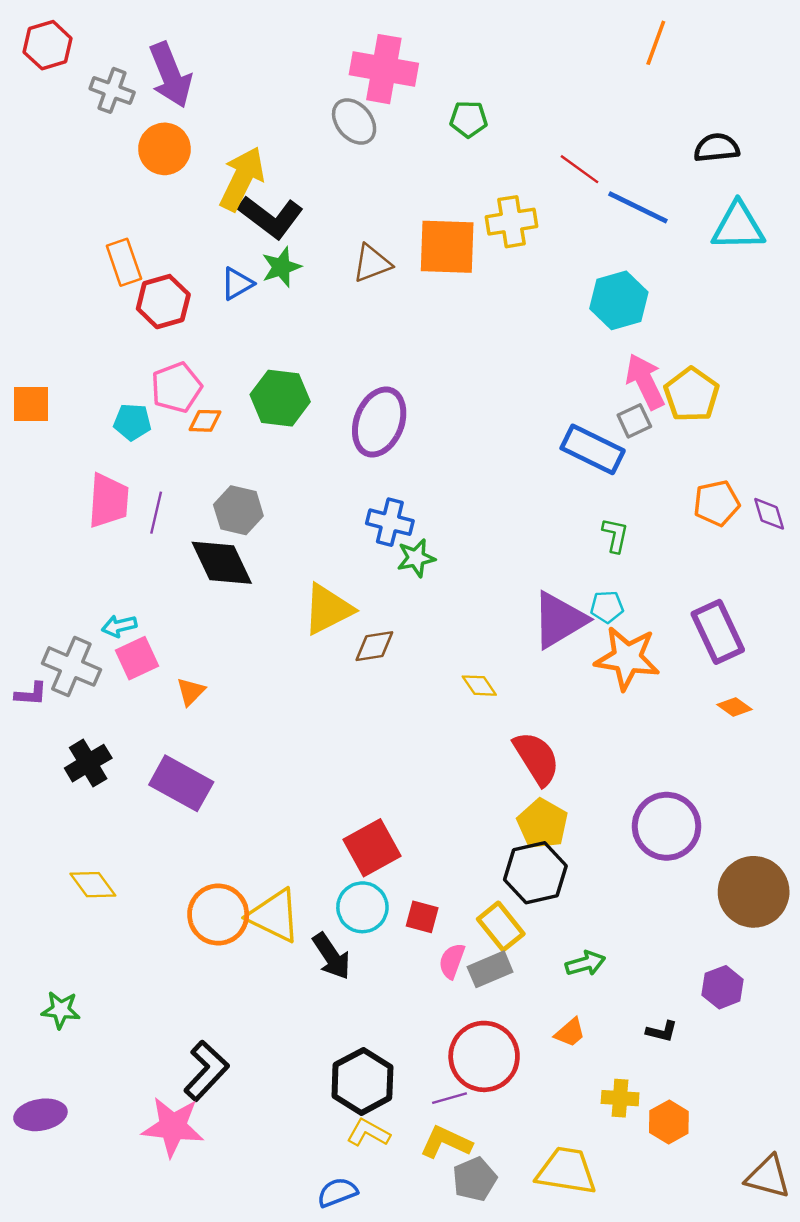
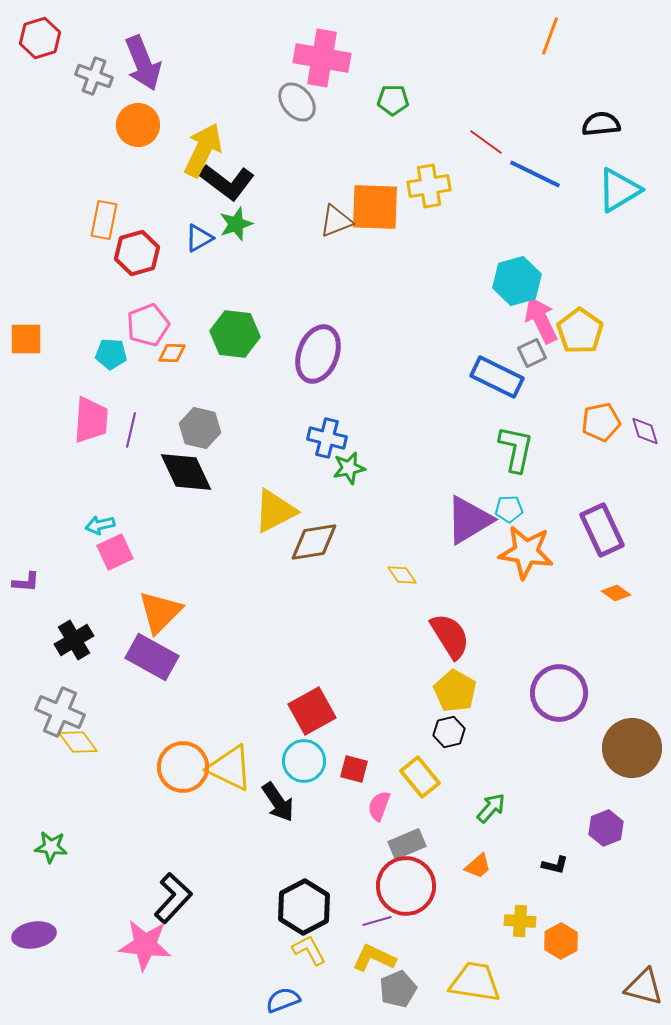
cyan triangle: (738, 226) -> (619, 190), turned -30
orange rectangle: (124, 262) -> (104, 220), turned 30
brown triangle: (372, 263) -> (336, 221), moved
cyan hexagon: (619, 300) -> (517, 281), moved
green L-shape: (615, 535) -> (516, 449), size x1.6
brown diamond: (374, 646) -> (314, 542), size x1.4
gray cross: (71, 666) -> (60, 712), moved
orange triangle: (191, 691) -> (160, 612), moved, size x1.8
black hexagon: (535, 873) -> (449, 732), size x0.6
green arrow: (585, 963) -> (491, 808), turned -32
gray rectangle: (490, 969) -> (407, 844), moved
yellow L-shape: (368, 1133) -> (309, 950), turned 33

